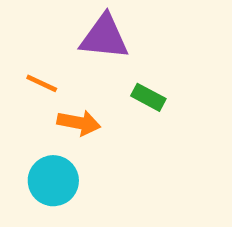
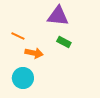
purple triangle: (104, 37) -> (58, 16), moved

